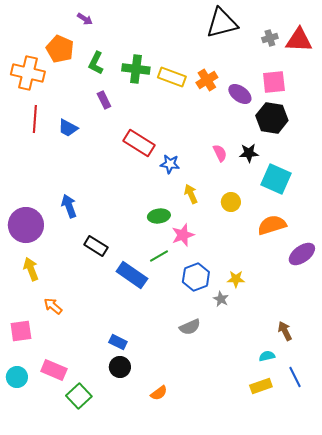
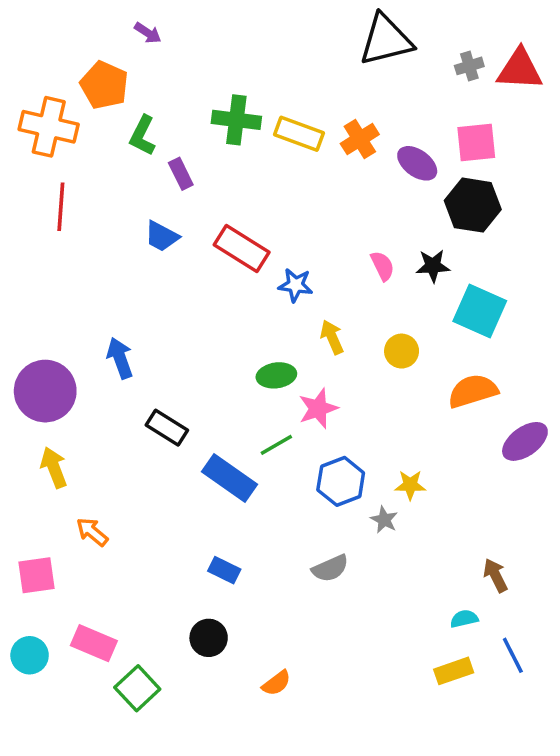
green L-shape: (96, 63) -> (143, 136), moved
blue trapezoid: (68, 128) -> (162, 236), moved
blue rectangle: (118, 342) -> (224, 570), moved

